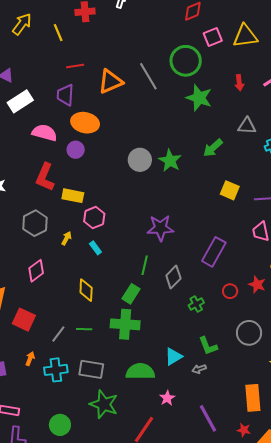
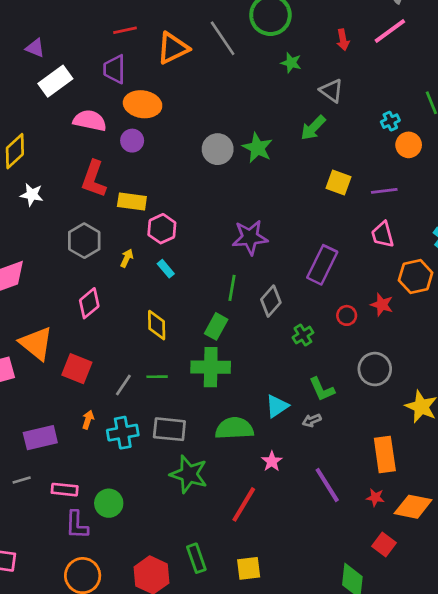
green star: (199, 98) -> (291, 63), size x0.6
gray triangle: (247, 126) -> (332, 91), moved, turned 36
green circle: (60, 425) -> (109, 503), moved

